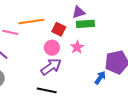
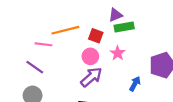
blue arrow: (100, 78) -> (135, 84), moved

